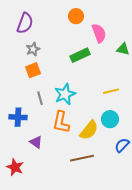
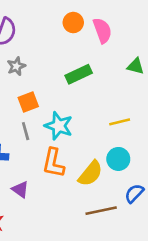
pink semicircle: (99, 33) -> (102, 30), moved
orange square: (33, 70) -> (28, 102), moved
cyan star: (65, 94) -> (59, 126), turned -30
brown line: (82, 158) -> (101, 211), moved

